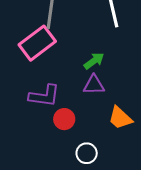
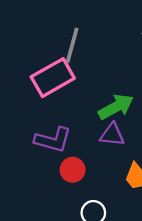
green arrow: (94, 61) -> (116, 107), size x1.4

